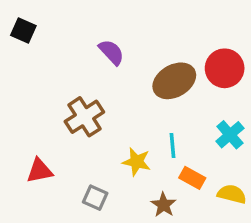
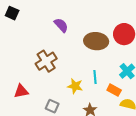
brown ellipse: (174, 81) -> (96, 41), turned 35
orange rectangle: (192, 178) -> (114, 90), moved

